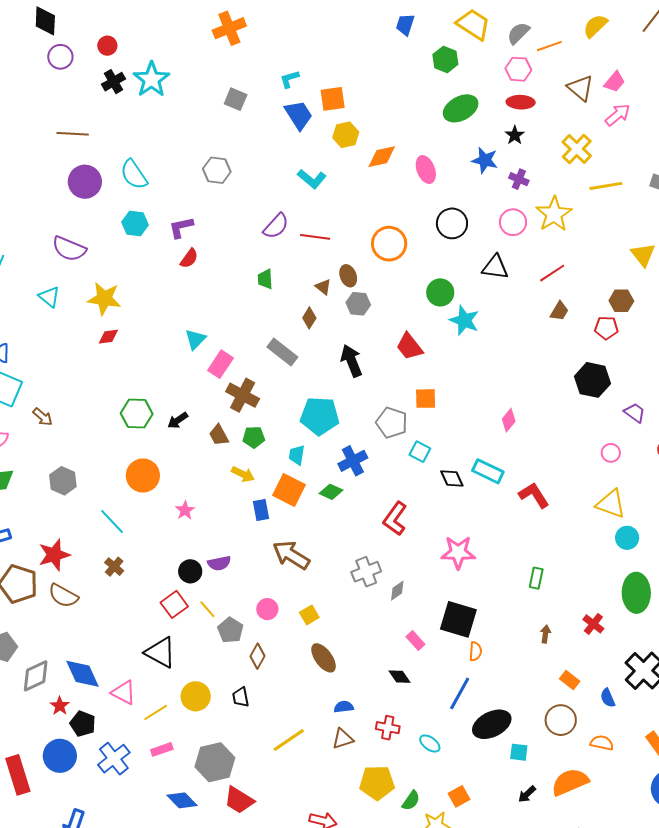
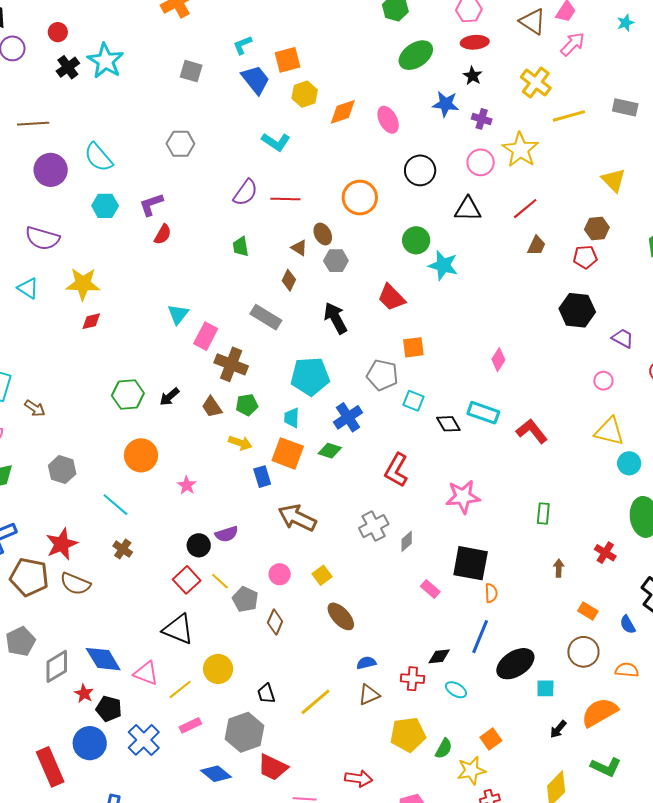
black diamond: (400, 677) -> (439, 656), moved, turned -55
black trapezoid: (241, 697) -> (266, 694), moved

